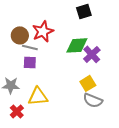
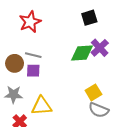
red star: (43, 31) -> (30, 22), moved
brown circle: (20, 35) -> (15, 63), moved
purple cross: (92, 54) -> (100, 48), moved

